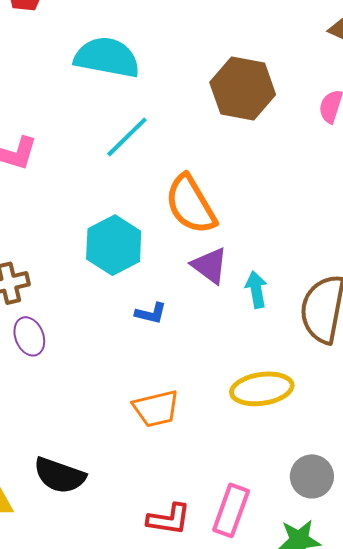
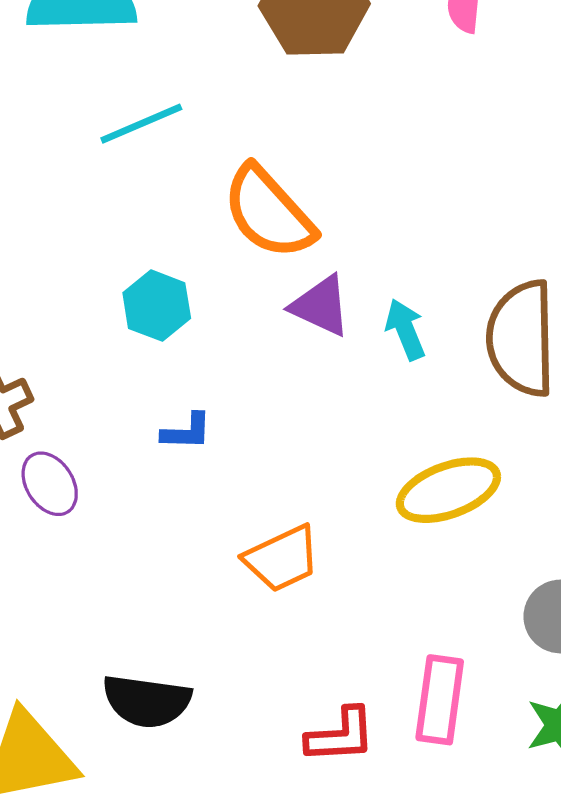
cyan line: (127, 137) -> (141, 124), turned 33
cyan hexagon: (114, 245) -> (157, 306), size x0.7
blue L-shape: (151, 313) -> (187, 432), moved

